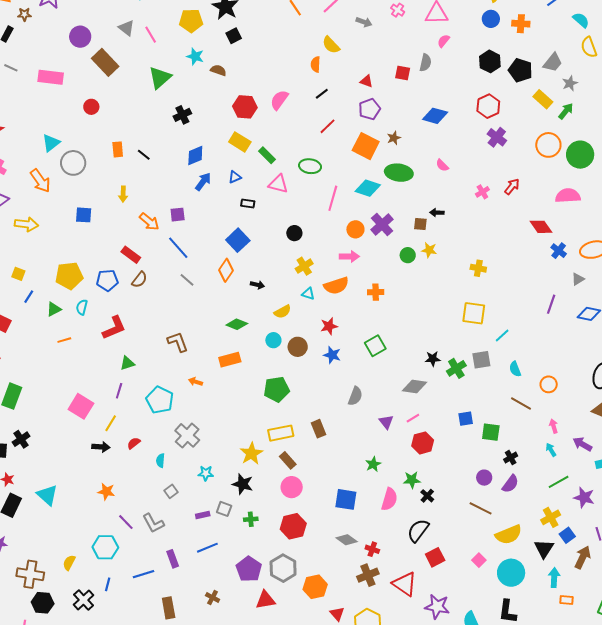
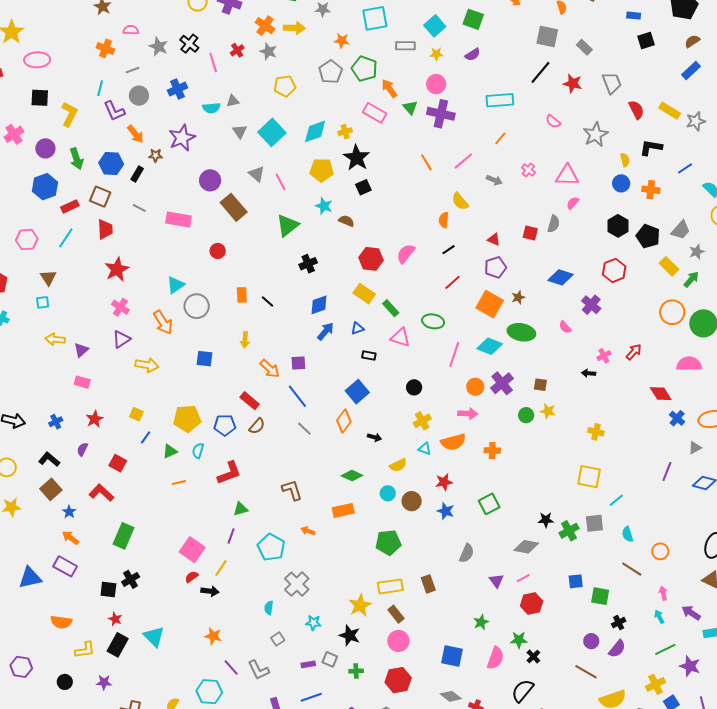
purple cross: (497, 137) -> (591, 305), moved
black arrow: (437, 213) -> (589, 373), moved
red semicircle: (134, 443) -> (192, 577), moved

